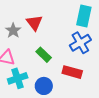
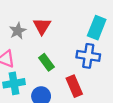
blue cross: (80, 43) -> (88, 56), turned 30
red rectangle: (72, 72) -> (74, 86), turned 42

